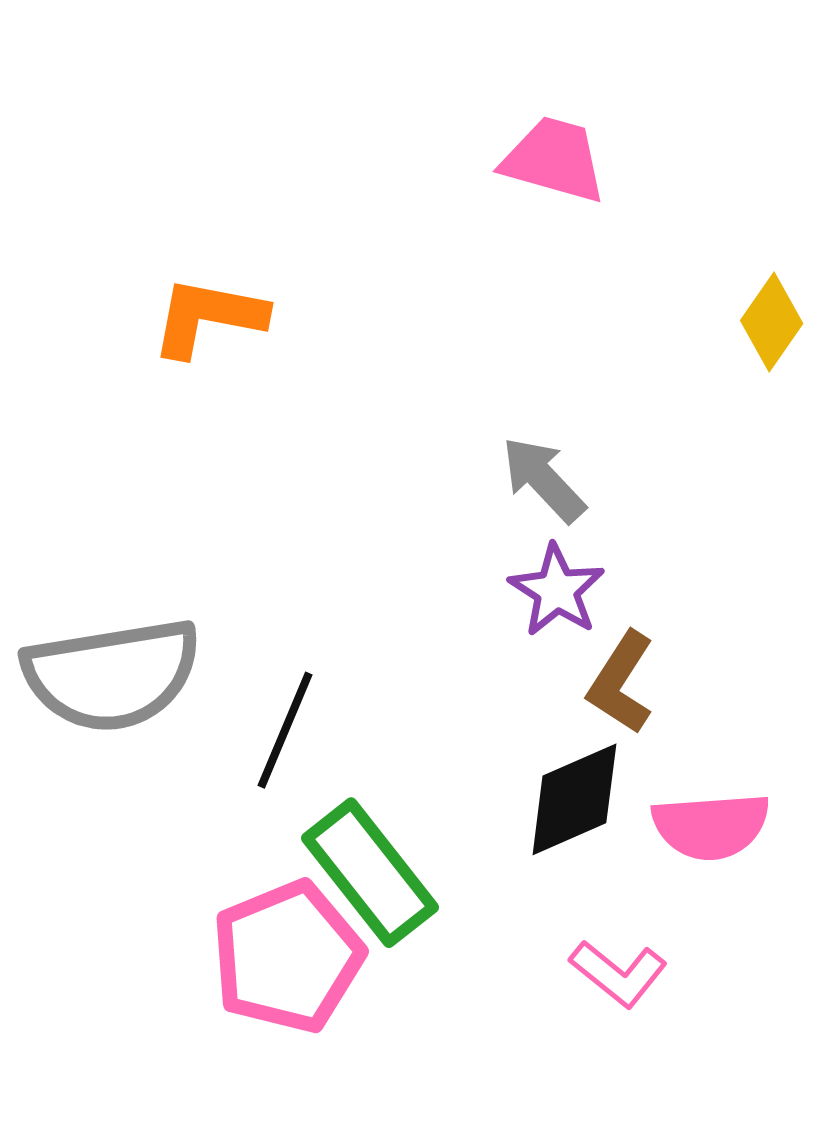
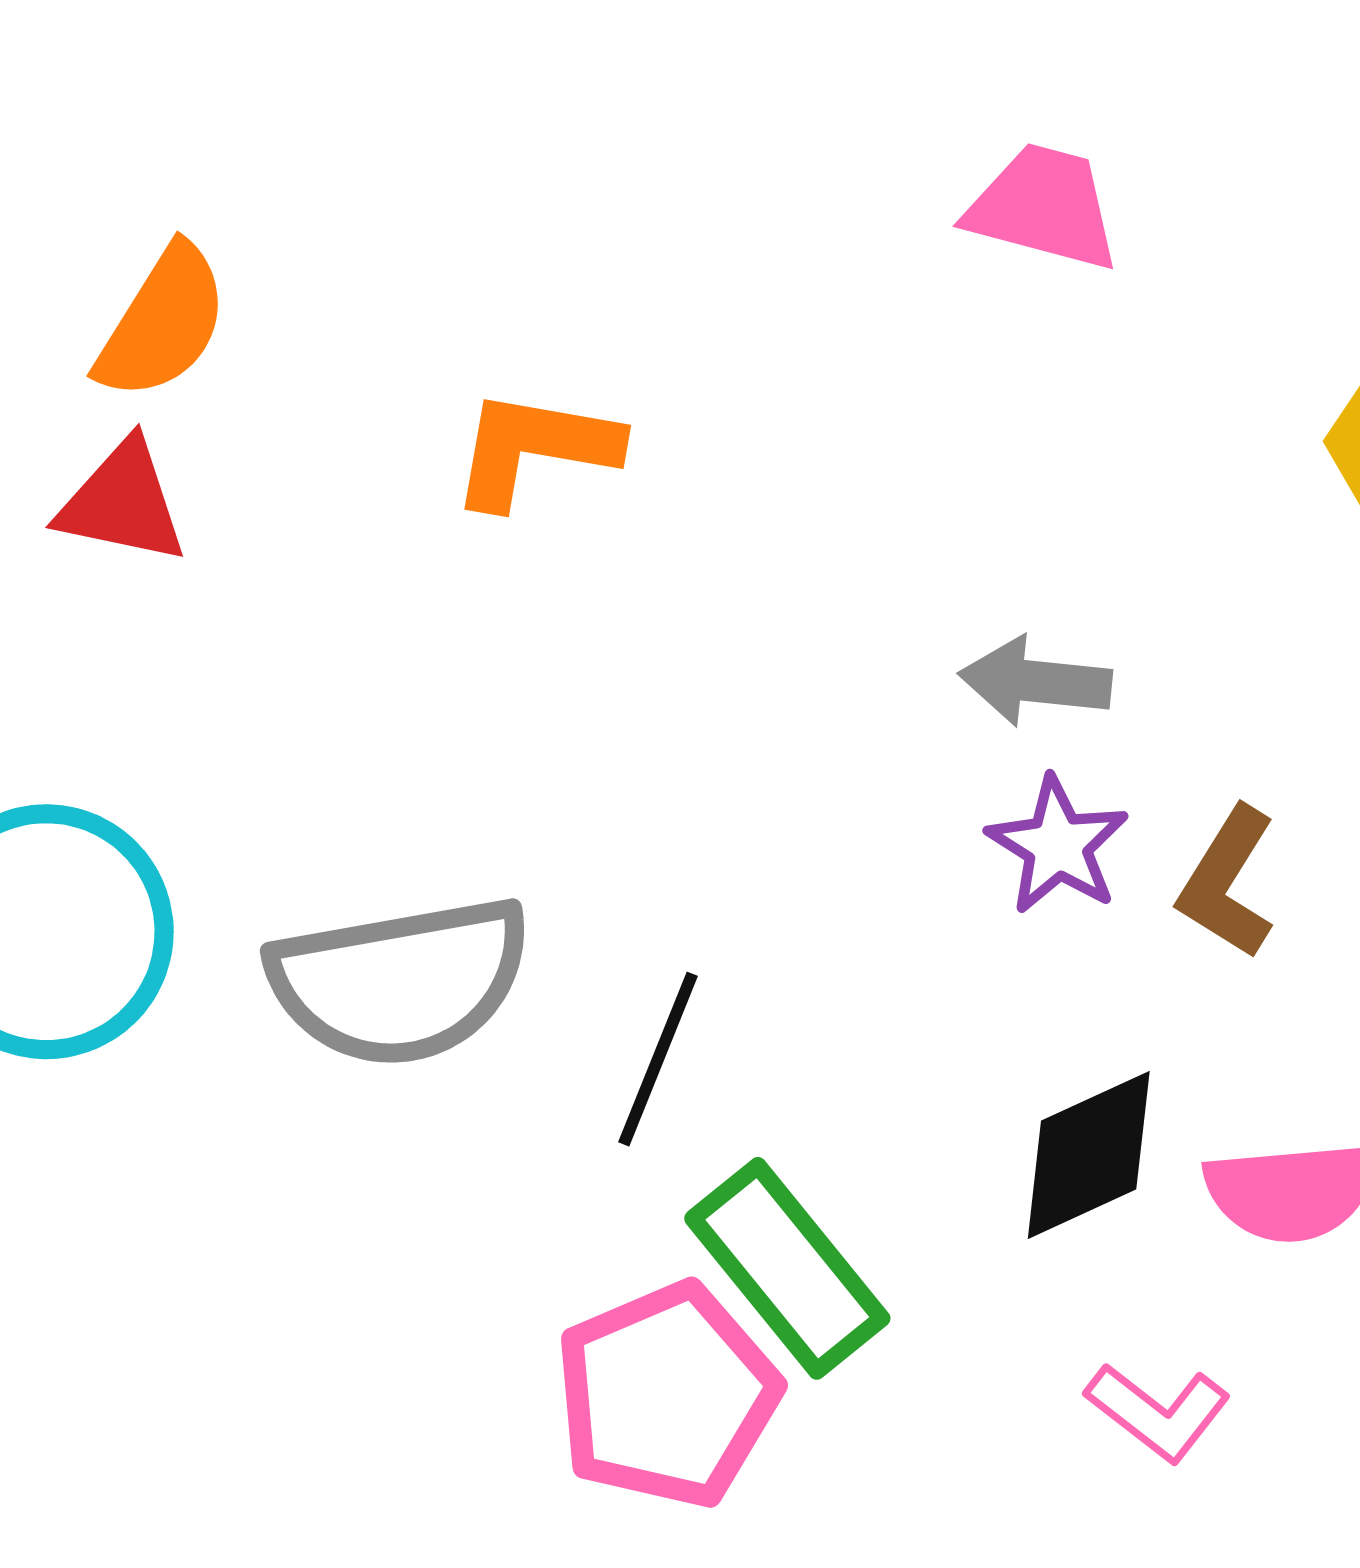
gray arrow: (543, 479) -> (1035, 681), turned -40
brown L-shape: (621, 683) -> (1227, 883), moved

